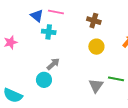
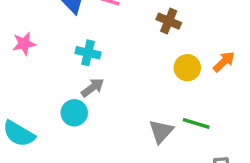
cyan cross: (49, 32) -> (88, 53), moved
yellow circle: (96, 47) -> (187, 68), moved

